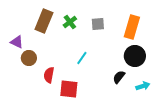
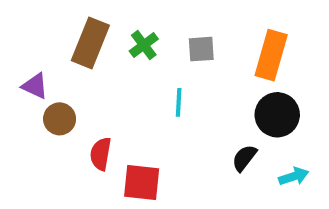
cyan line: (82, 58) -> (179, 102), moved, turned -32

